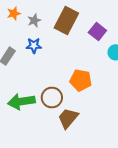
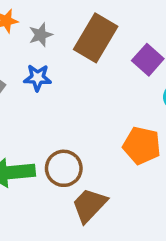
orange pentagon: (81, 80) -> (142, 145), moved

